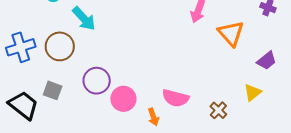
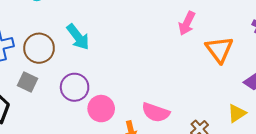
cyan arrow: (84, 19) -> (78, 37), moved
gray square: (53, 90) -> (28, 82), moved

